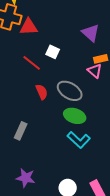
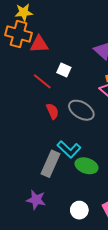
green ellipse: (75, 116) -> (86, 166), moved
gray rectangle: (21, 131) -> (50, 164), moved, size x1.4
cyan L-shape: (79, 140) -> (69, 149), moved

